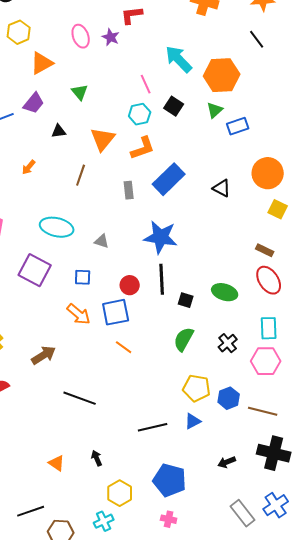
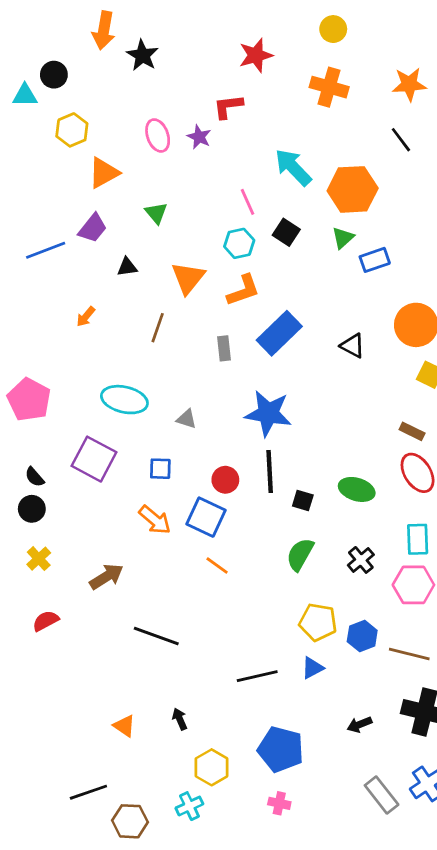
blue square: (116, 312) -> (206, 517), turned 36

